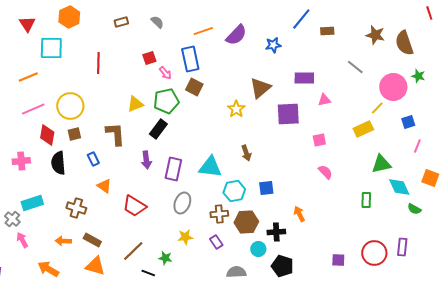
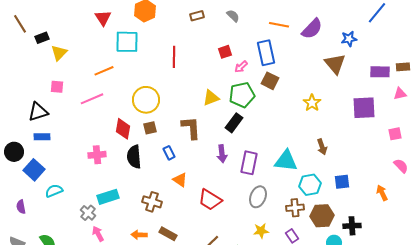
orange line: (203, 31) -> (279, 25), turned 30
brown rectangle: (327, 31) -> (403, 67), moved
pink arrow: (165, 73) -> (241, 67), turned 88
brown triangle: (260, 88) -> (335, 64), moved, turned -30
pink line: (33, 109) -> (92, 99), moved
orange arrow: (299, 214) -> (382, 193), moved

